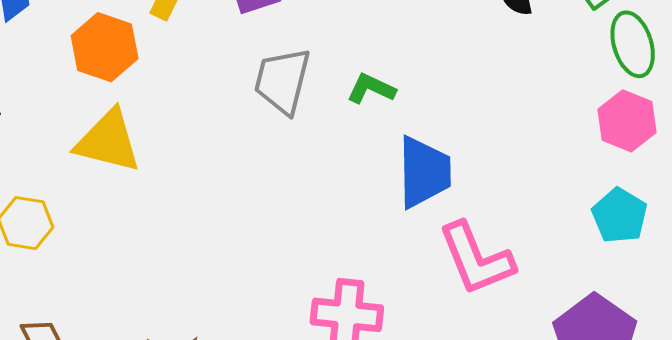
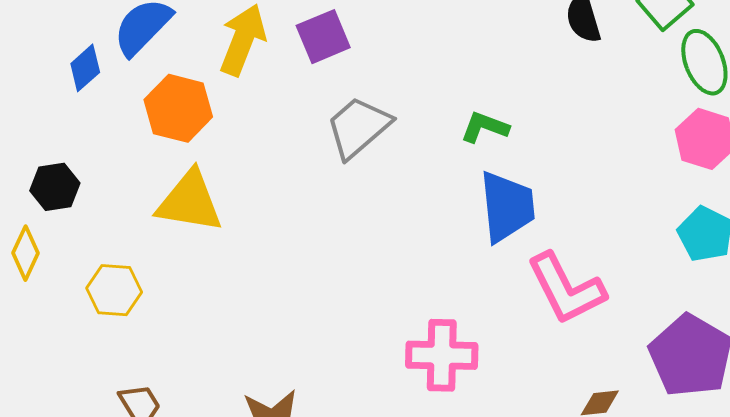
gray trapezoid: (282, 81) -> (358, 127), turned 40
green L-shape: (371, 89) -> (485, 127), moved

